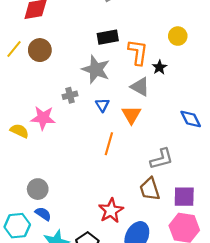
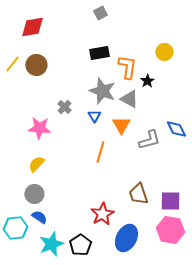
gray star: (96, 69) -> (102, 91), moved
gray cross: (70, 95) -> (64, 107), turned -32
yellow semicircle: (19, 131) -> (36, 164), moved, turned -72
gray L-shape: (162, 159) -> (149, 140), moved

